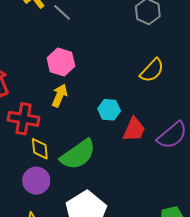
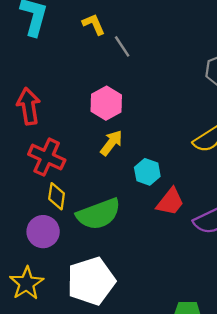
yellow arrow: (60, 96) -> (111, 143), moved

